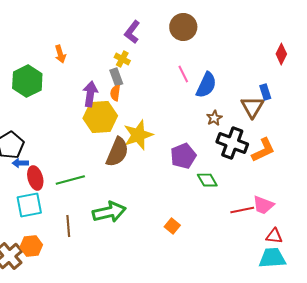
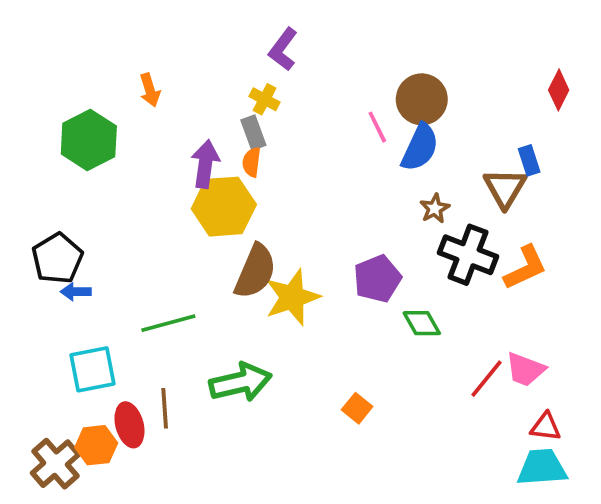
brown circle: (183, 27) -> (422, 99), moved
yellow star: (138, 135) -> (292, 297), moved
red ellipse: (35, 178) -> (129, 425), moved
red line: (242, 210) -> (486, 379), turned -40

